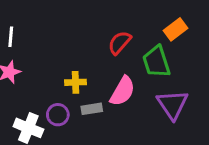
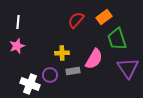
orange rectangle: (175, 29) -> (104, 17), moved
red semicircle: (120, 43) -> (76, 20), moved

